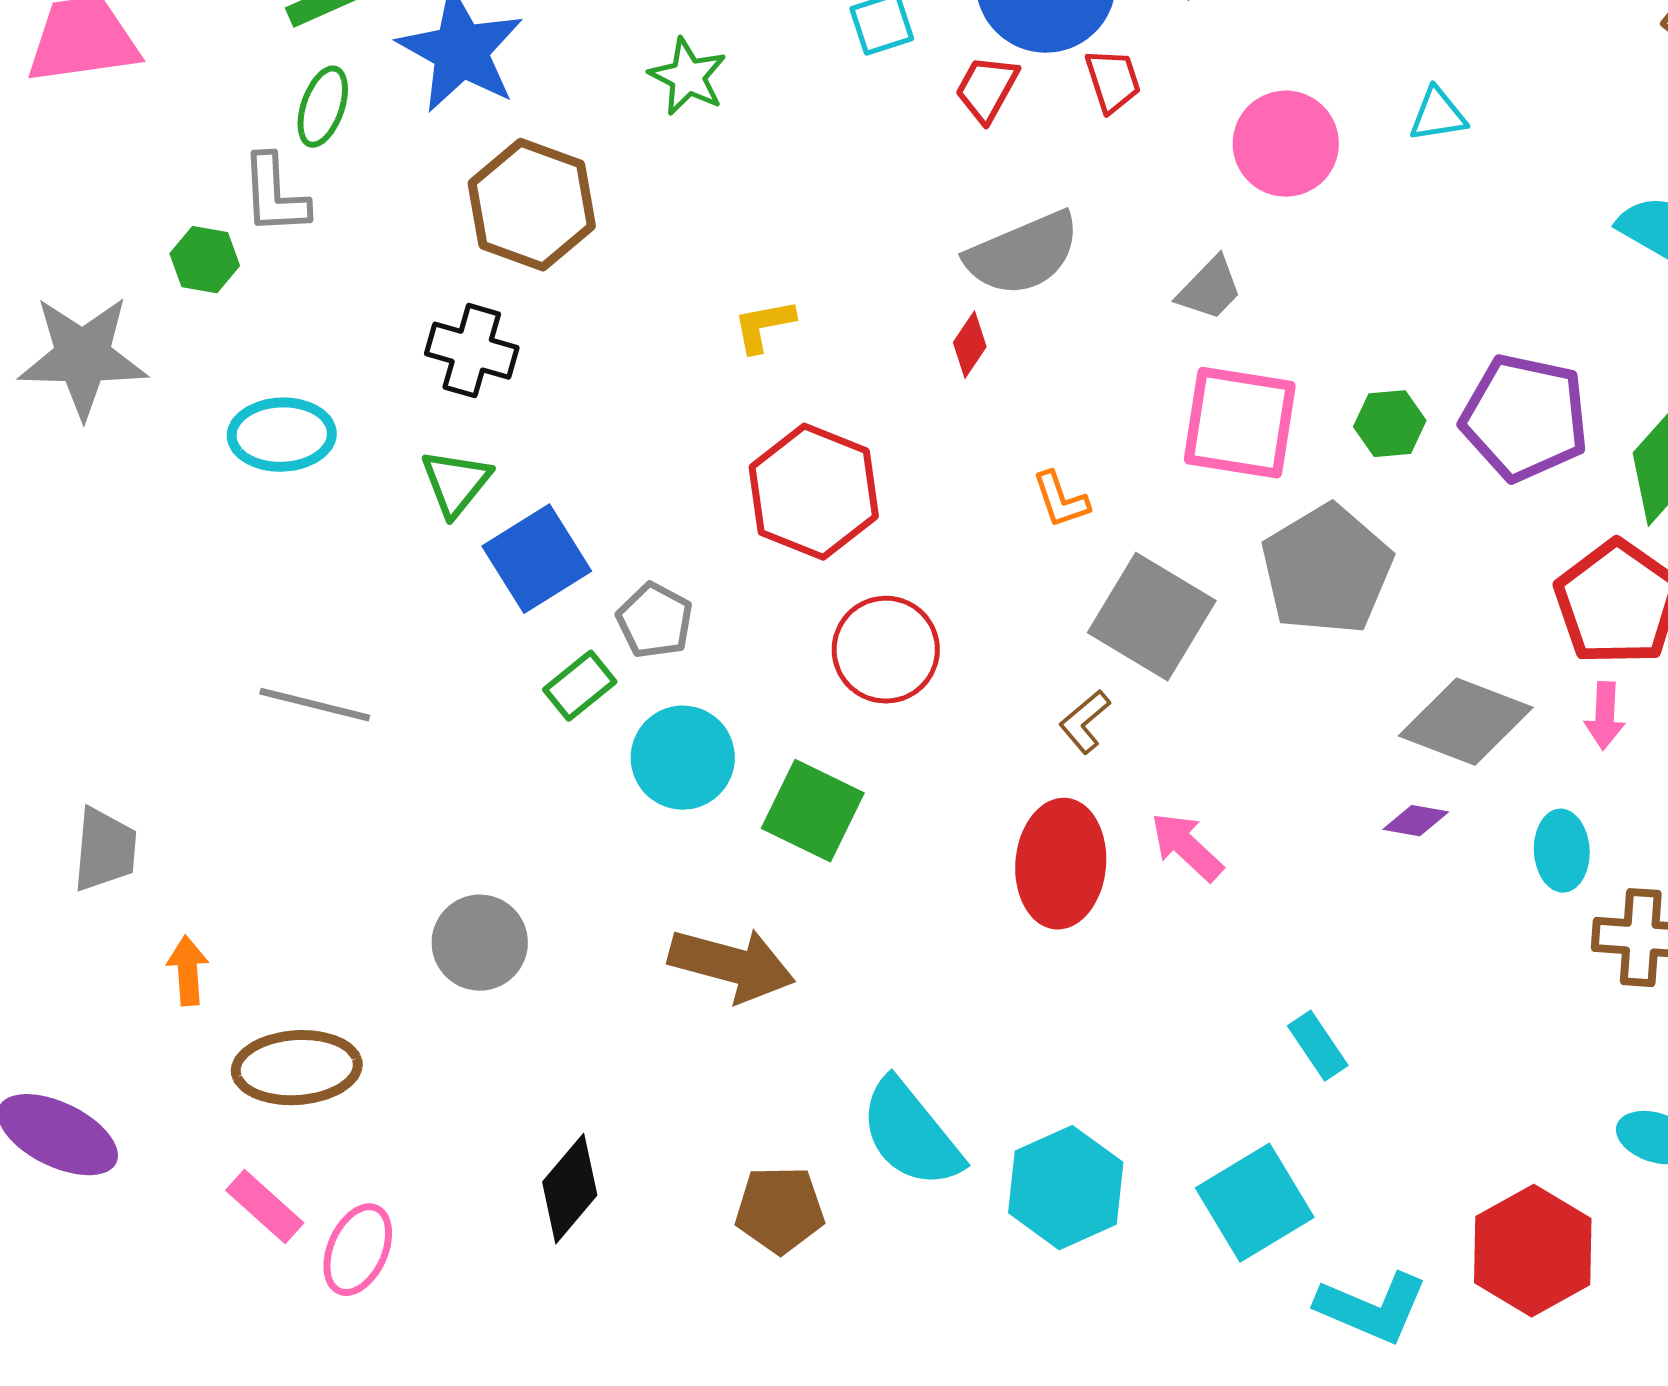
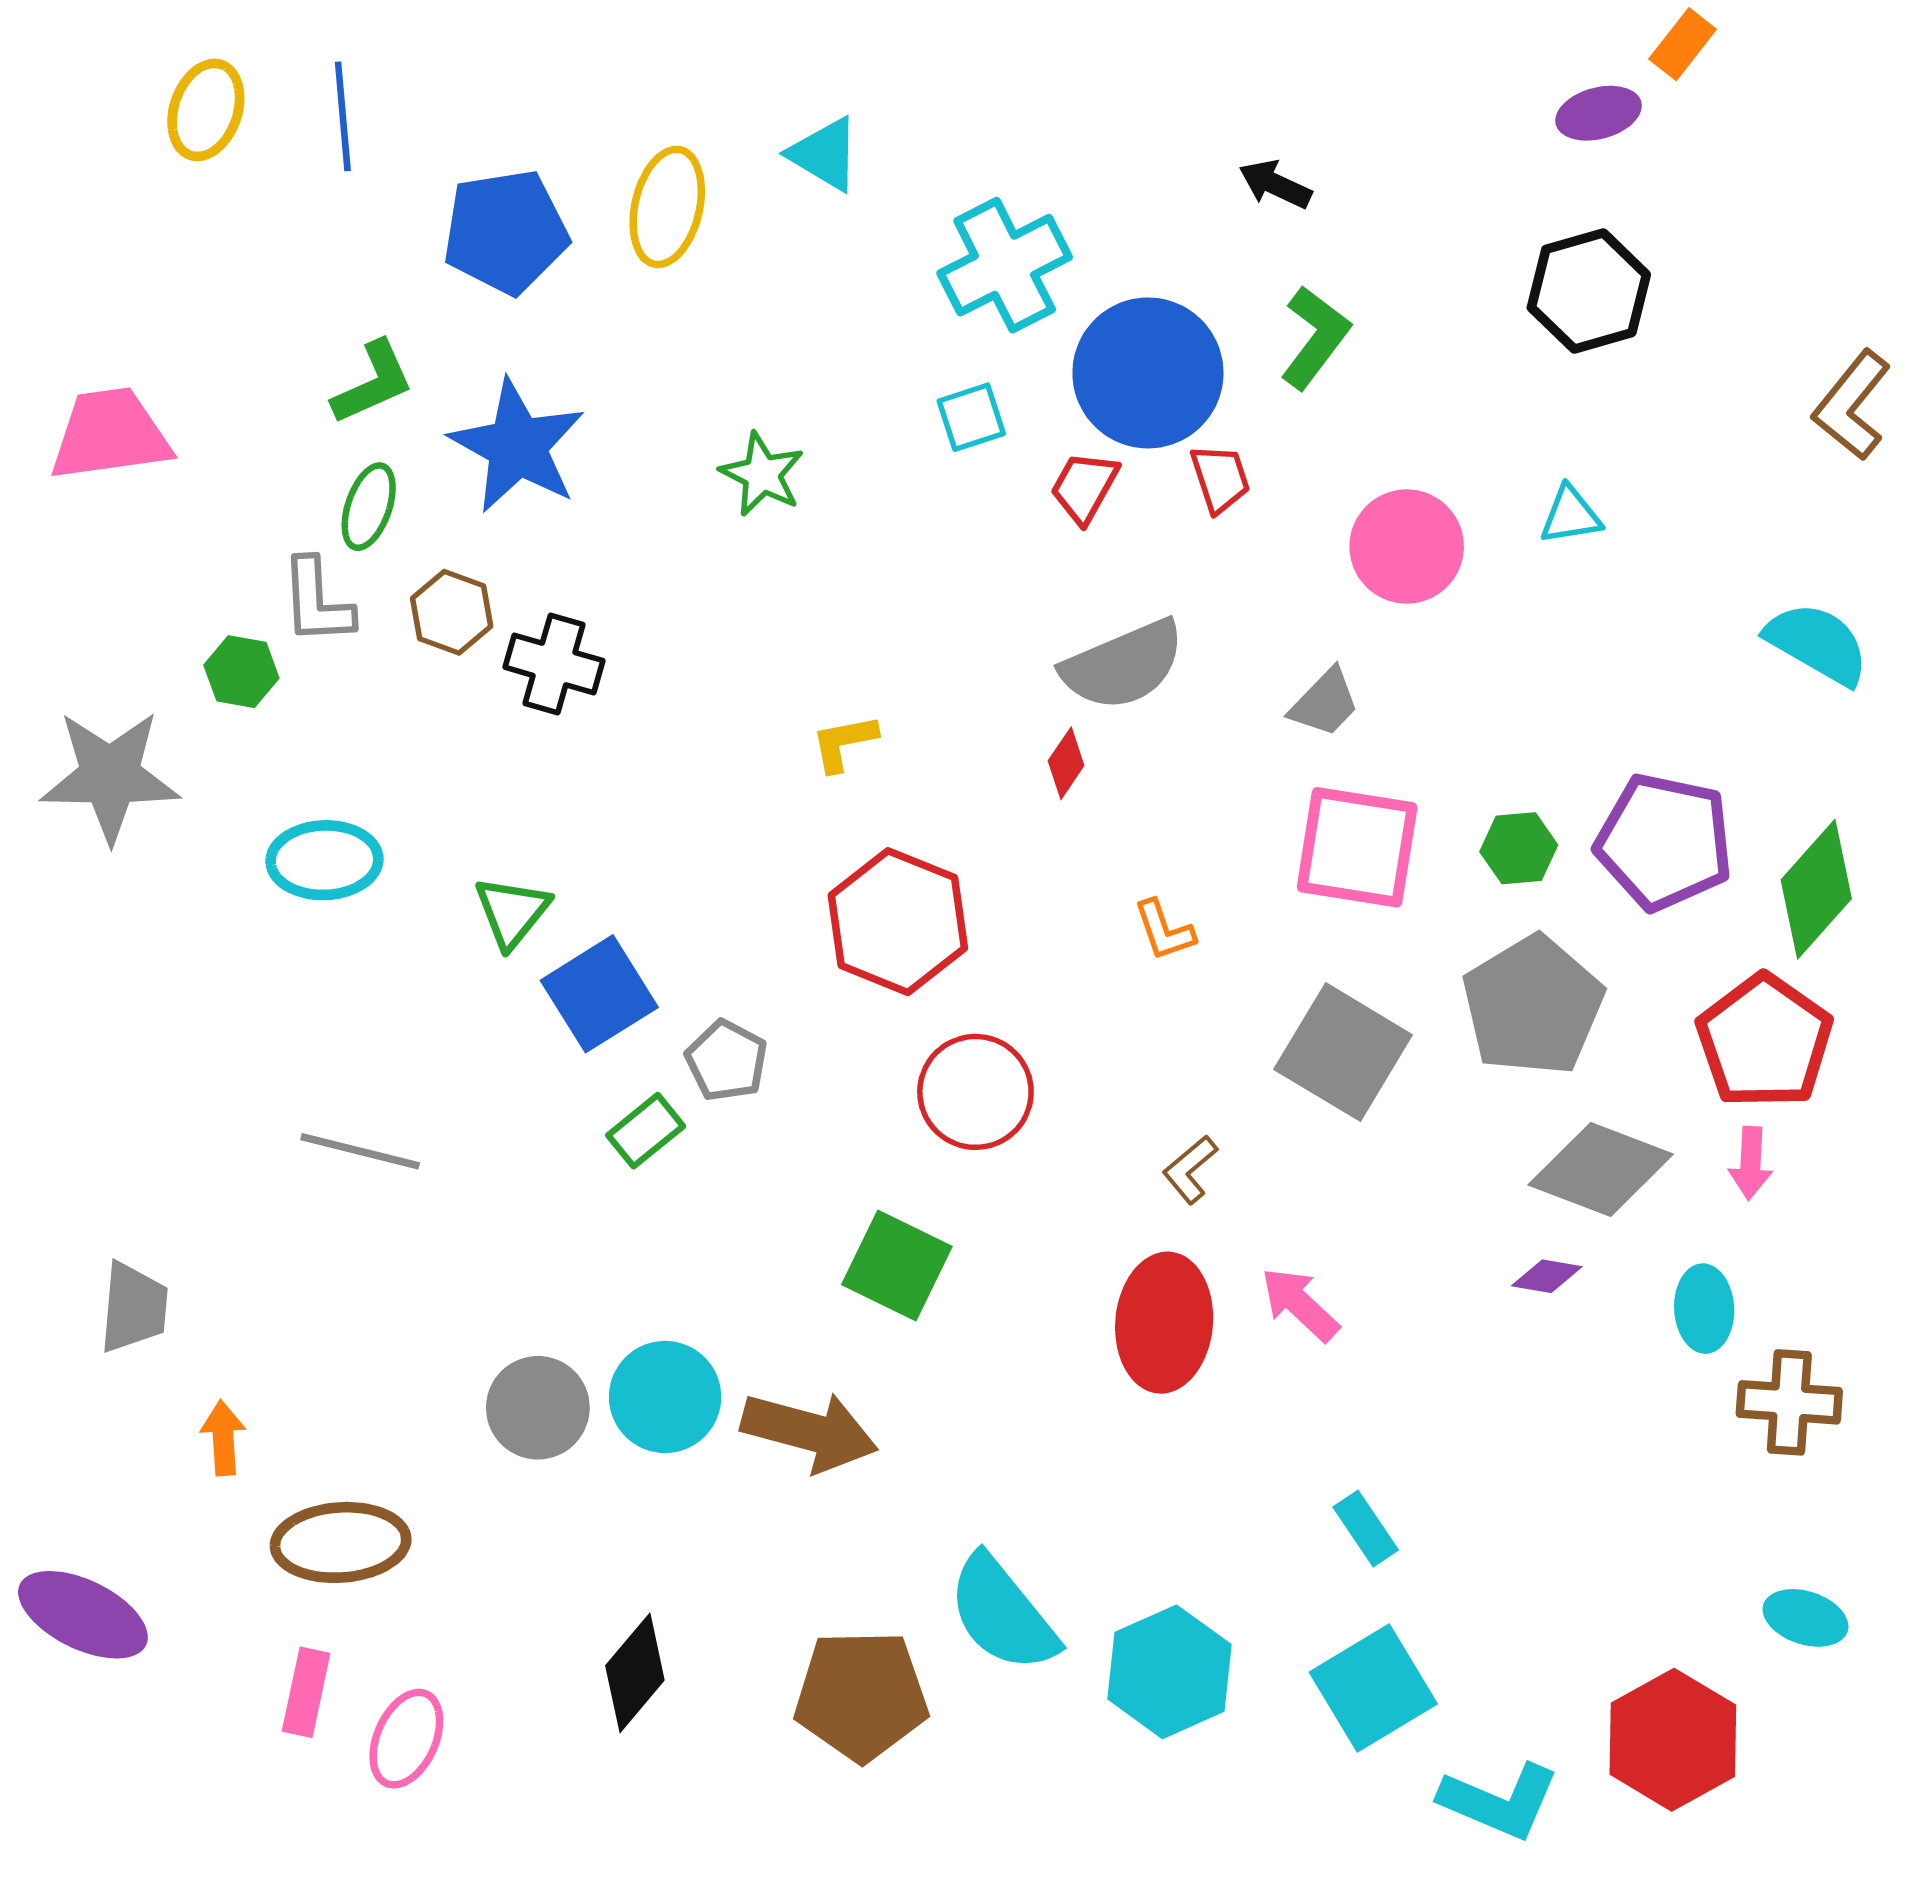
brown hexagon: (532, 205) -> (452, 612), moved, size x0.6
black cross: (472, 351) -> (554, 664), moved
gray pentagon: (1327, 570) -> (1533, 1006), moved
gray square: (1152, 617) -> (1343, 1052), moved
cyan circle: (683, 758) -> (665, 1397), moved
cyan rectangle: (1318, 1046) -> (1366, 1528), moved
pink rectangle: (265, 1207) -> (306, 1692), turned 60
brown pentagon: (780, 1210) -> (861, 1696), size x1.4

